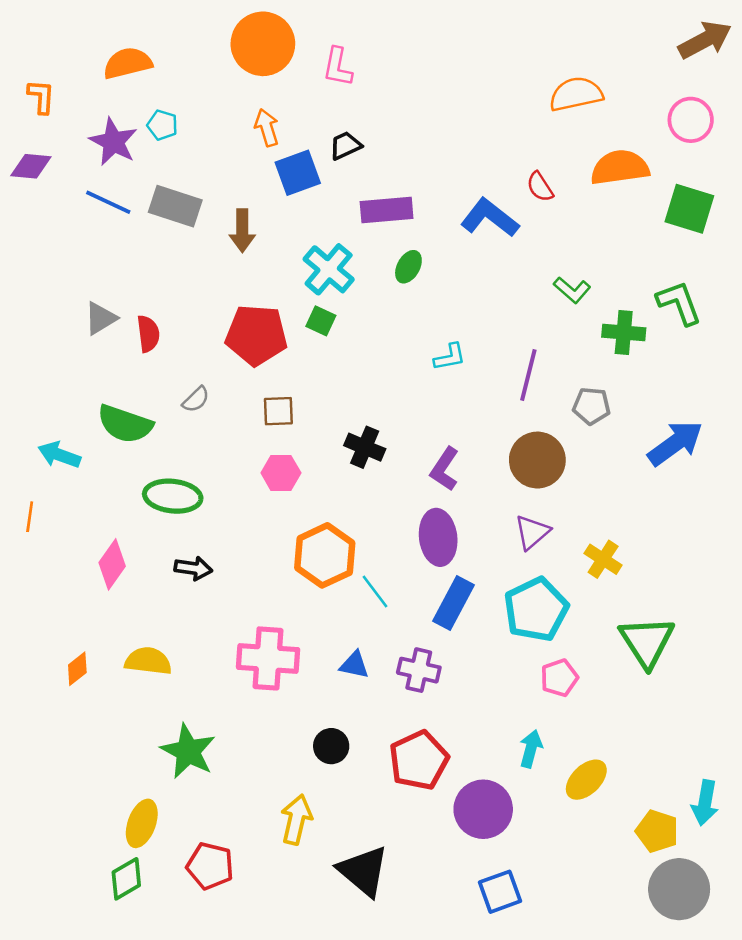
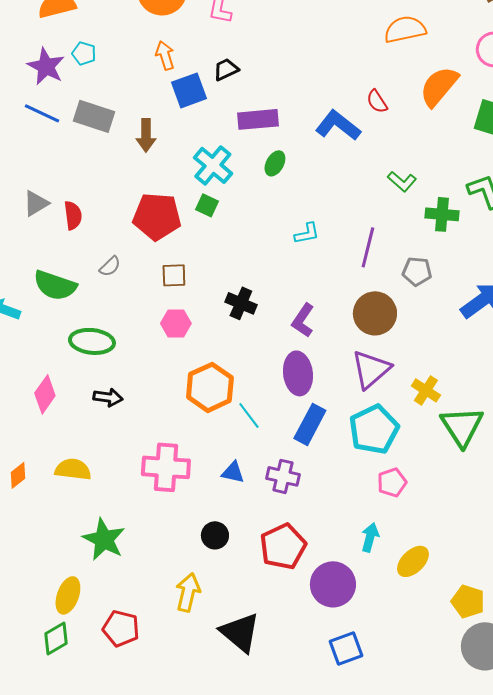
orange semicircle: (620, 168) -> (439, 86), turned -42
purple triangle: (532, 532) -> (371, 369), size x1.4
green triangle: (647, 642) -> (462, 426), moved

